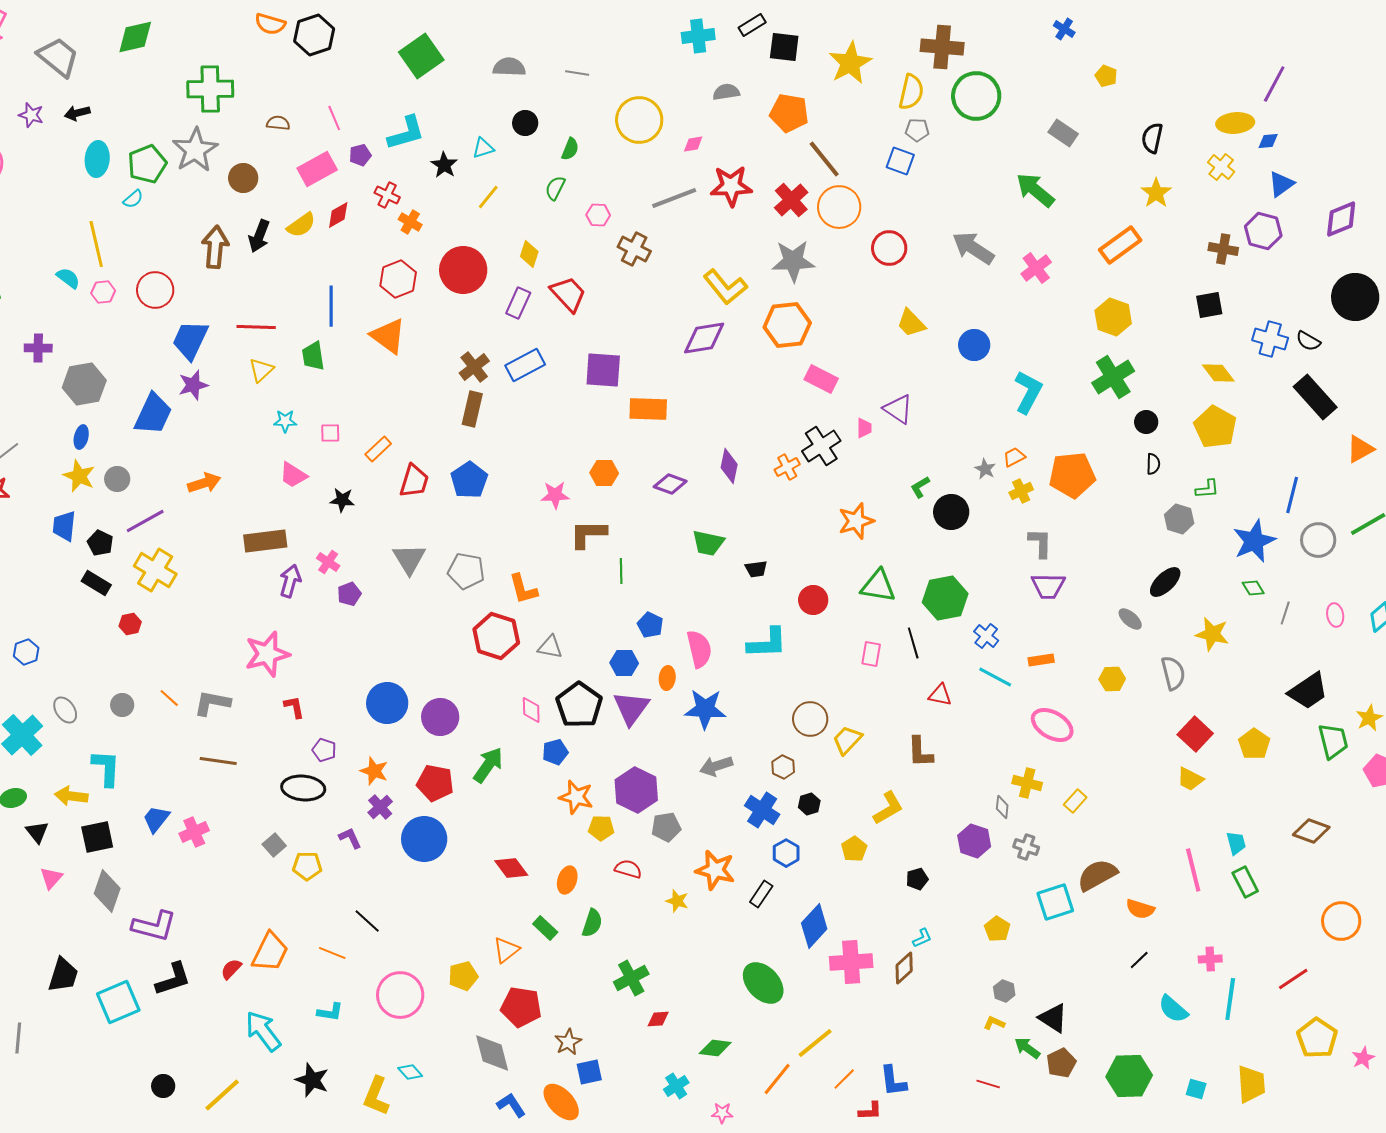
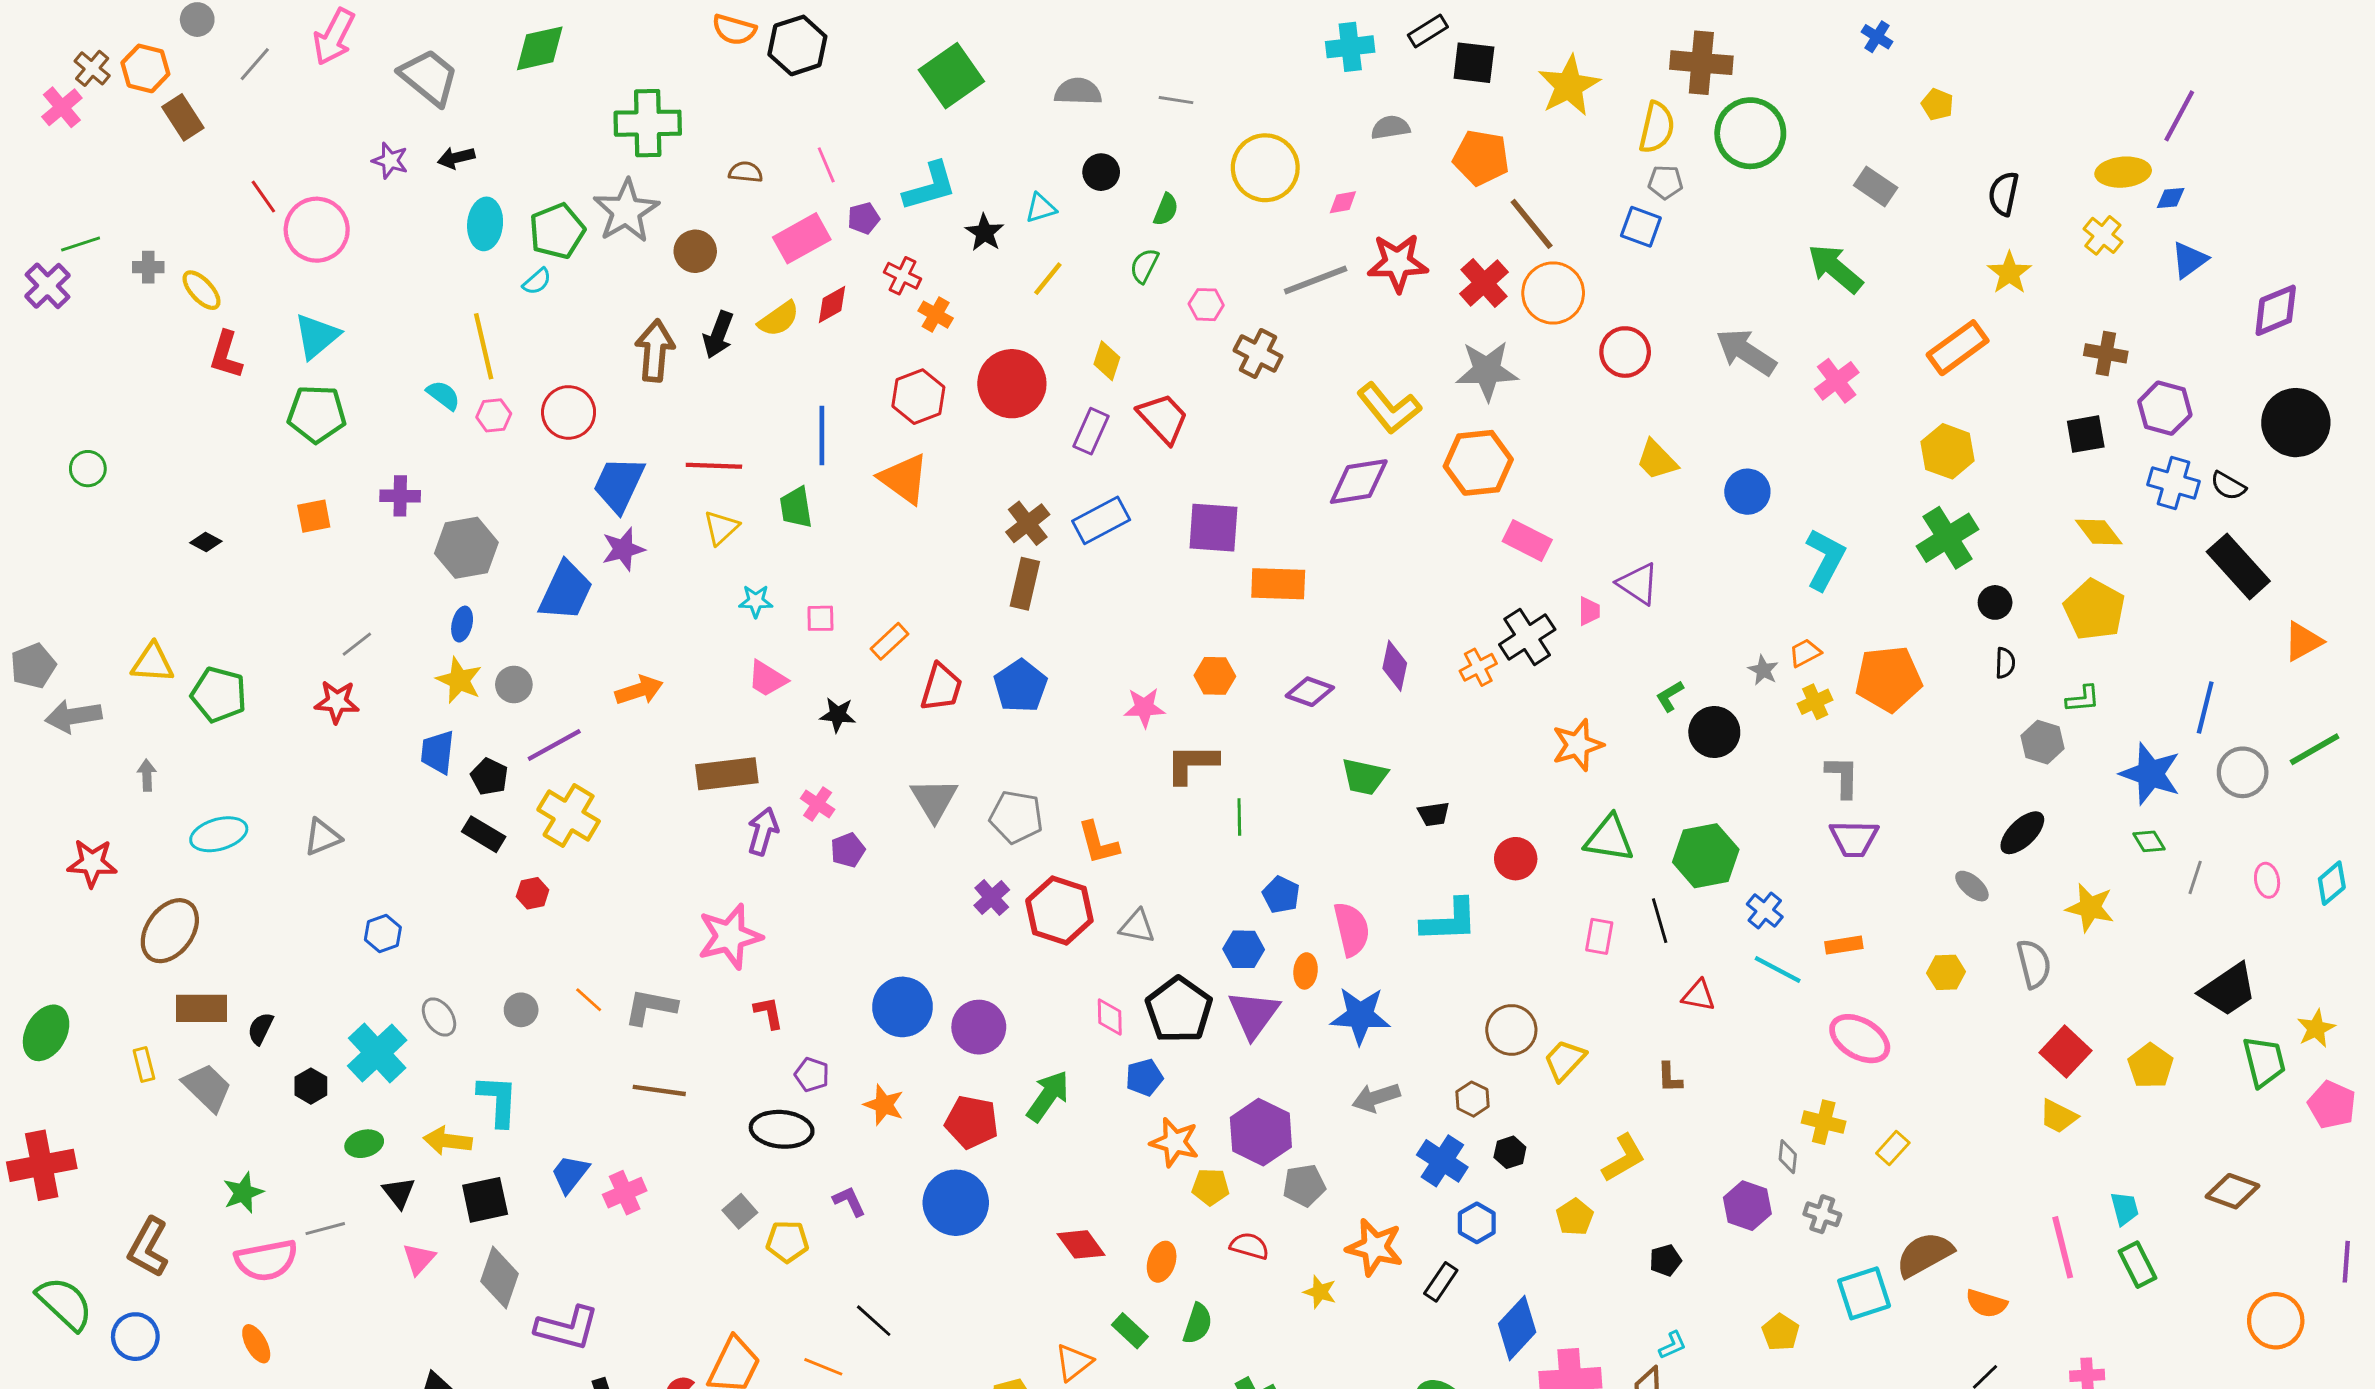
purple hexagon: (1263, 231) -> (2165, 408), moved
blue star: (1254, 541) -> (2150, 774), turned -30
brown L-shape: (920, 752) -> (1670, 1077), size x0.7
purple cross: (380, 807) -> (992, 898), moved

